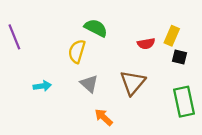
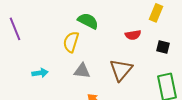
yellow rectangle: (172, 36) -> (156, 13), moved
gray triangle: (89, 84) -> (82, 71), turned -36

